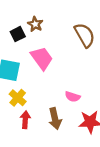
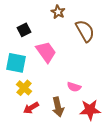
brown star: (35, 24) -> (58, 12), moved
red arrow: (25, 120) -> (31, 108), turned -126

